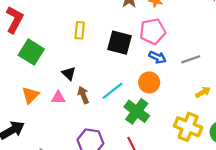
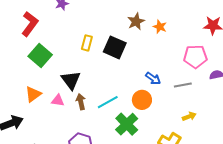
pink pentagon: (153, 31) -> (195, 57), moved
black square: (120, 43) -> (115, 47), moved
black triangle: (69, 73) -> (71, 80), size x1.5

